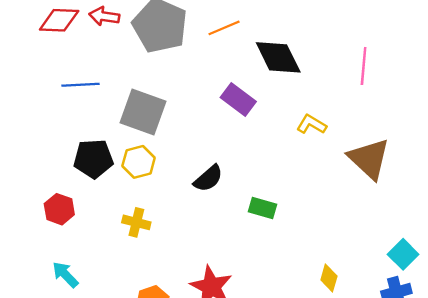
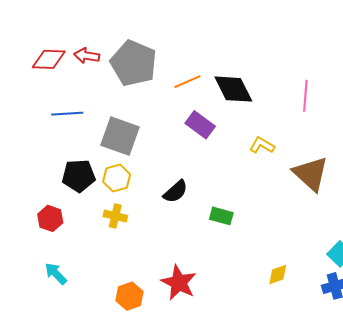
orange line: (224, 28) -> (187, 82), moved
yellow cross: (136, 222) -> (115, 216), moved
yellow diamond: (329, 278) -> (278, 274), turned 55

